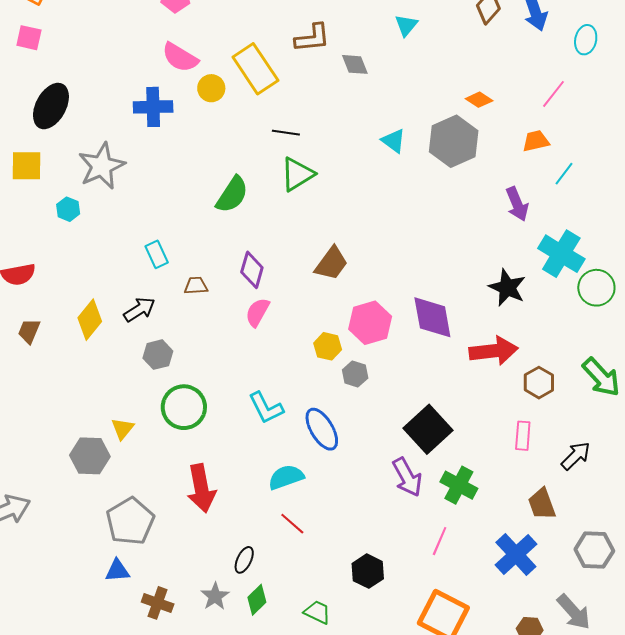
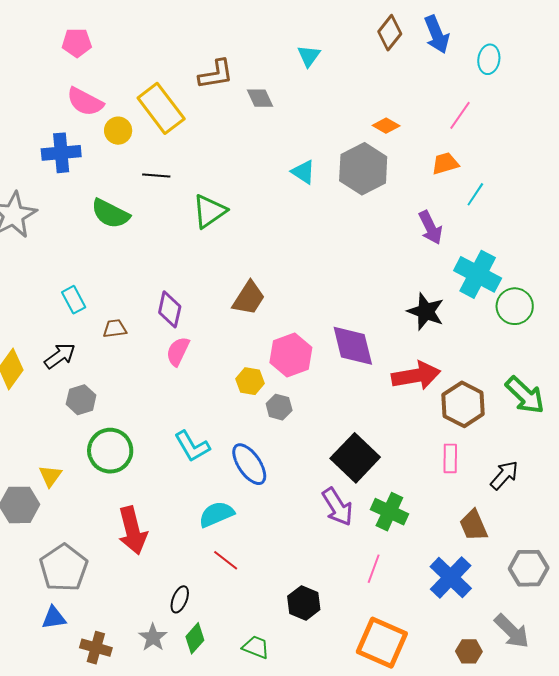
black line: (286, 133) -> (156, 175), moved
green semicircle: (232, 195) -> (110, 214), moved, turned 87
brown hexagon: (539, 383) -> (463, 404), size x1.4

